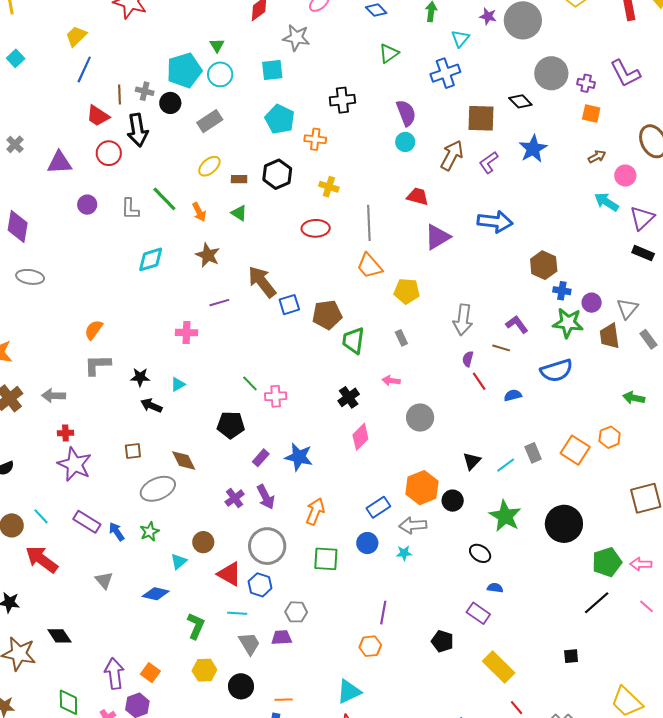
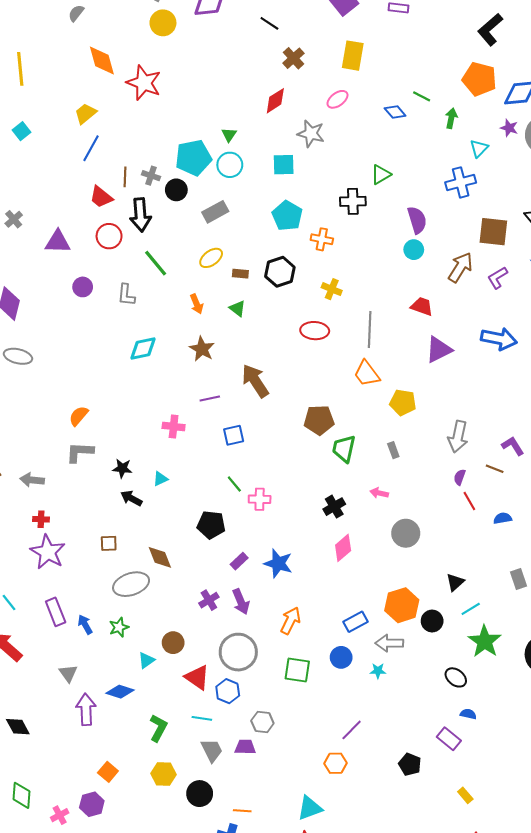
green triangle: (389, 53) -> (381, 175), moved
green line: (164, 199) -> (156, 263), moved
blue square: (289, 305) -> (234, 435), moved
cyan line: (506, 465) -> (471, 609), moved
purple rectangle: (87, 522) -> (56, 612), turned 32
purple line: (383, 613) -> (352, 730), turned 30
yellow rectangle: (499, 667) -> (465, 795), size x0.5
purple arrow: (114, 674) -> (86, 709), moved

